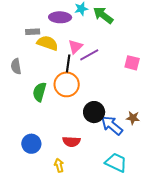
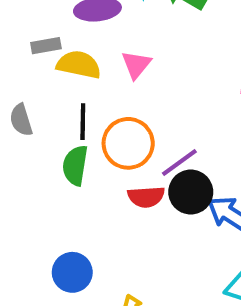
purple line: (89, 55) -> (179, 162), moved
black line: (68, 63) -> (83, 122), moved
red semicircle: (71, 142) -> (146, 197), moved

